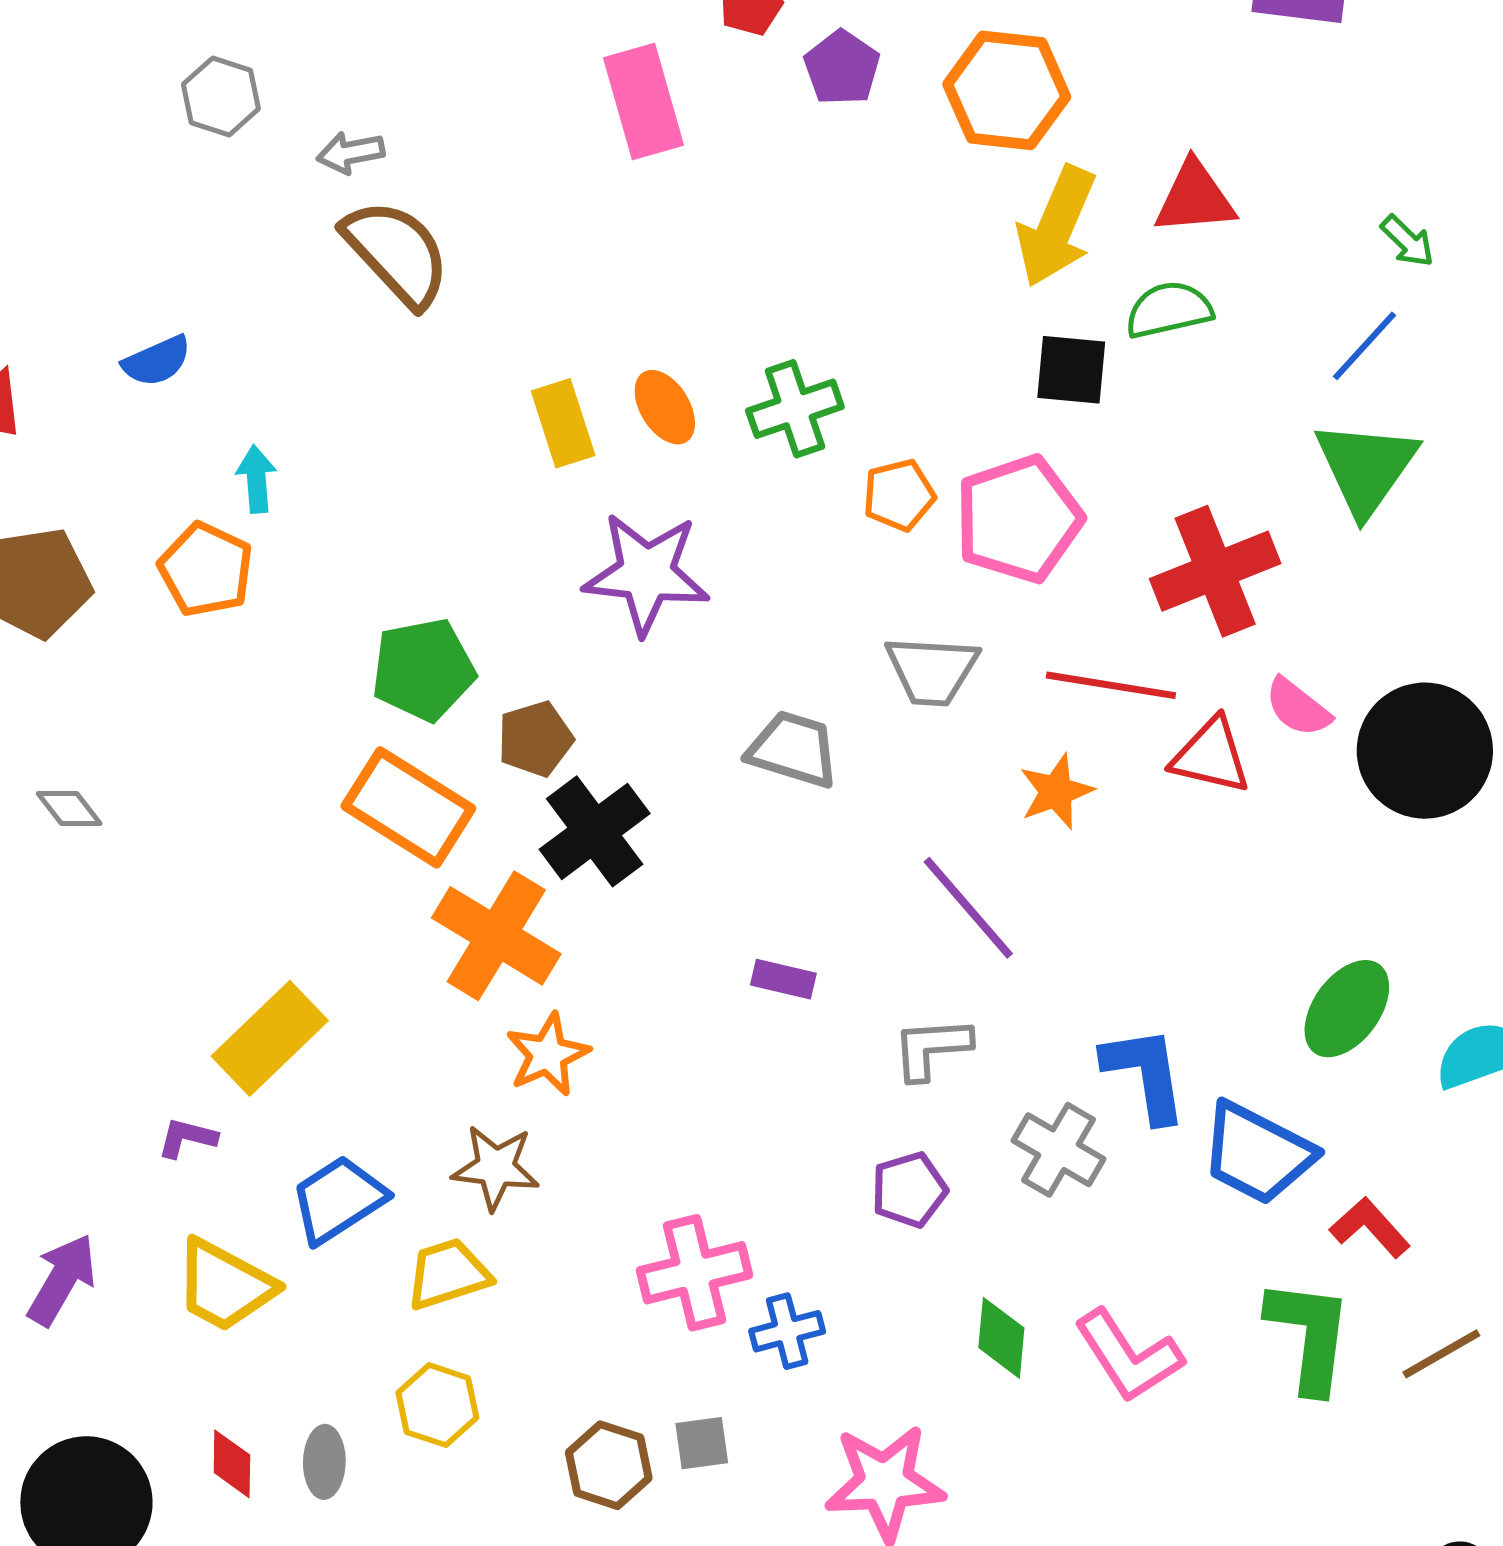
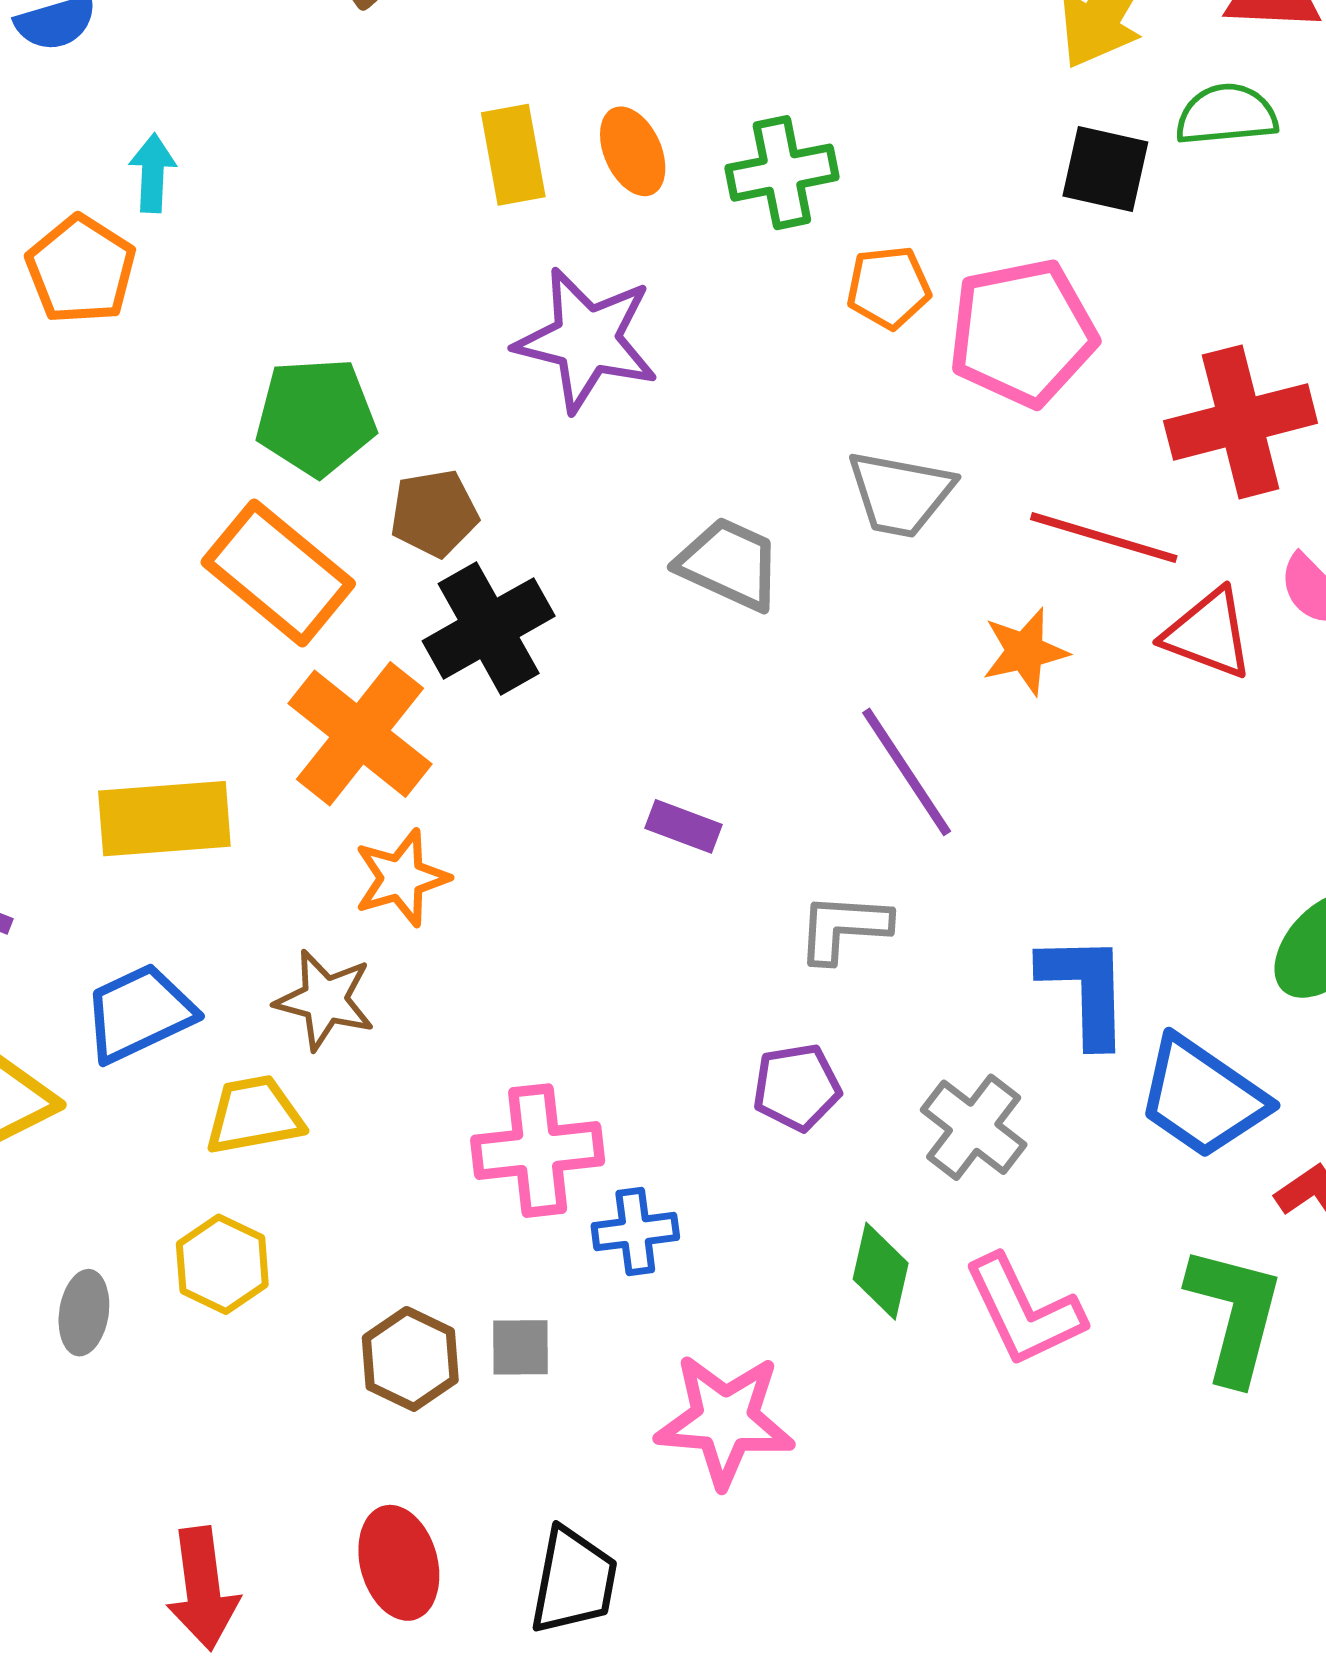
yellow rectangle: (270, 1038) -> (164, 819), moved, turned 32
gray cross: (1059, 1150) -> (974, 1127), moved

